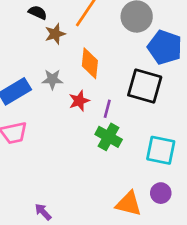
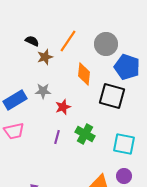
orange diamond: (90, 63) -> (84, 74), moved
purple line: (107, 109) -> (57, 137), moved

